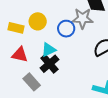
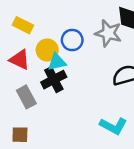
yellow circle: (38, 21) -> (47, 50), moved
blue circle: (66, 29) -> (72, 40), moved

